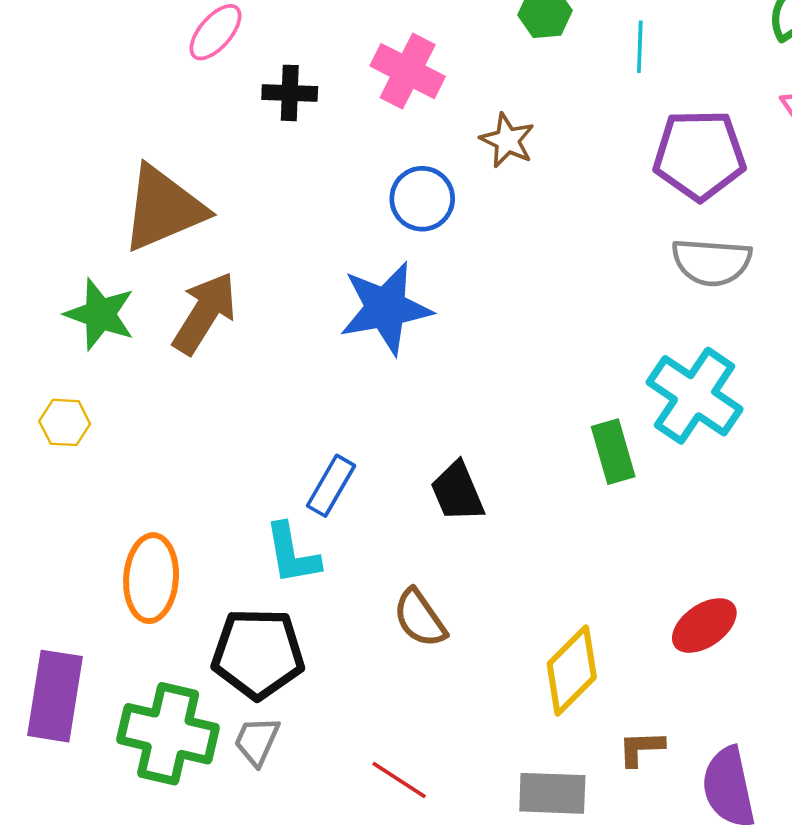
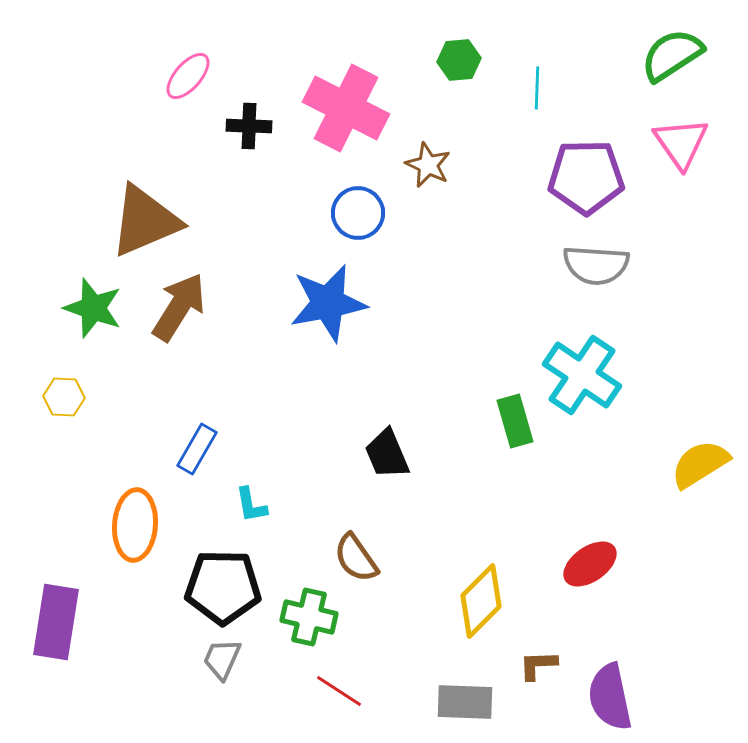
pink cross: (408, 71) -> (346, 108), size x1.4
blue rectangle: (331, 486) -> (197, 449), moved
cyan L-shape: (292, 554) -> (251, 505), size x0.7
green cross: (168, 734) -> (309, 617), moved, size x0.7

